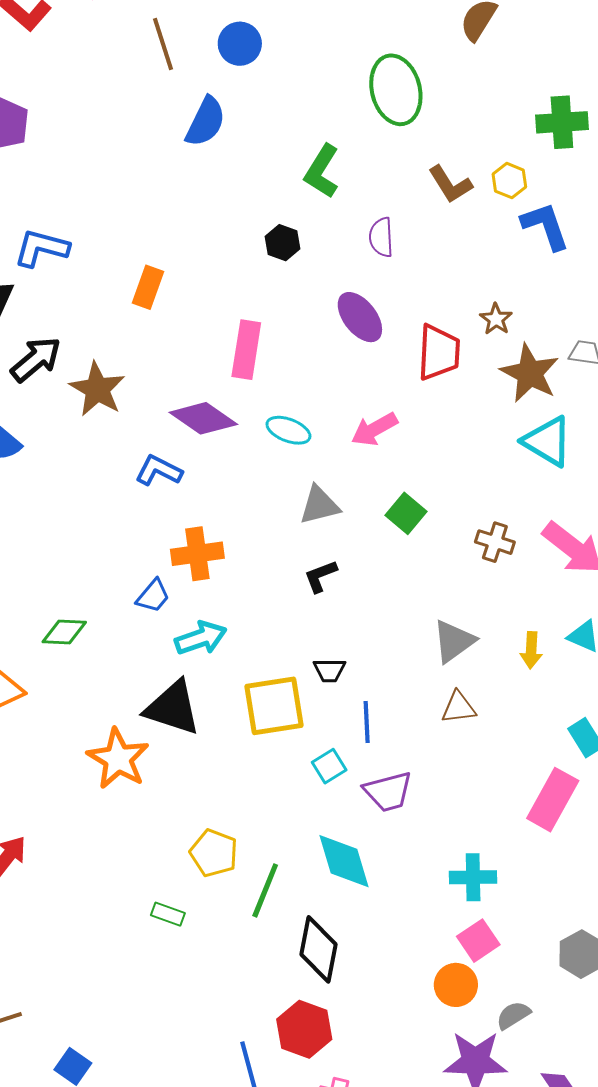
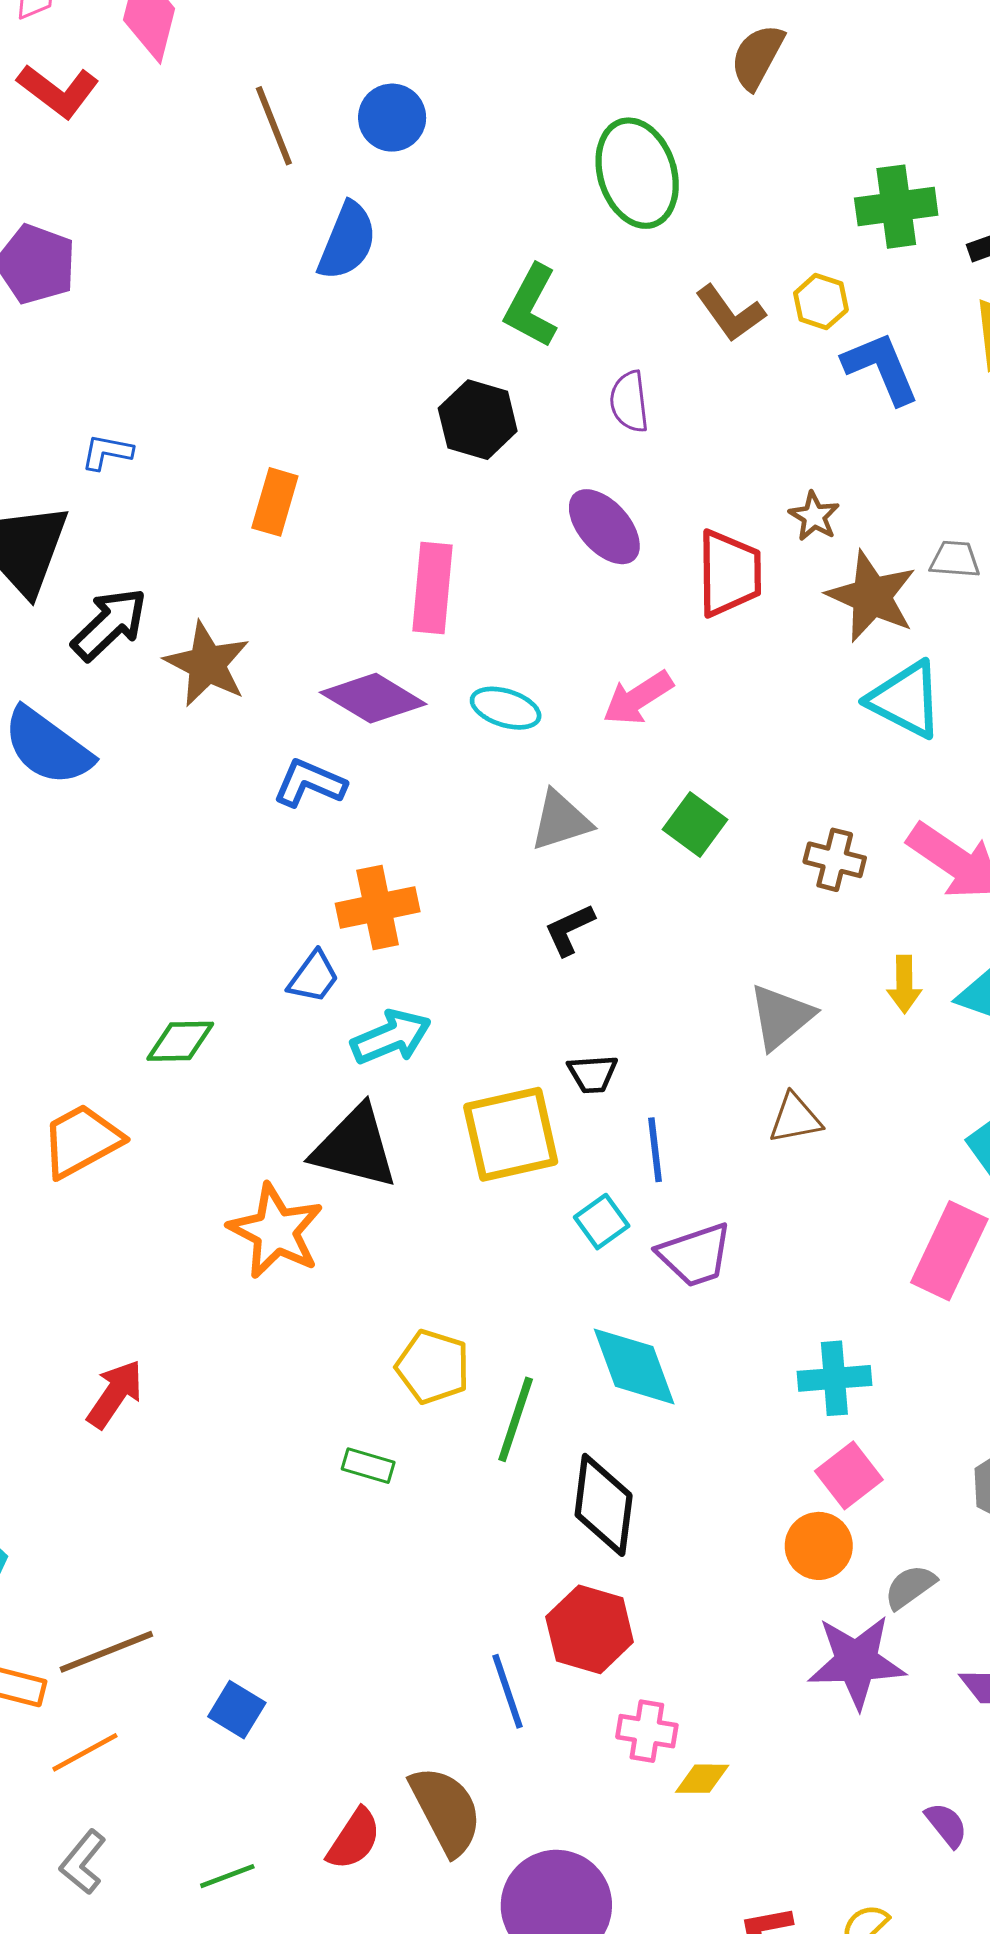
black hexagon: (283, 243) -> (478, 420), size x1.4
blue L-shape: (41, 248) -> (107, 452), size x0.6
yellow arrow: (531, 650) -> (904, 984), moved

